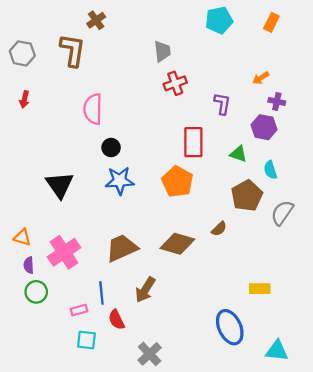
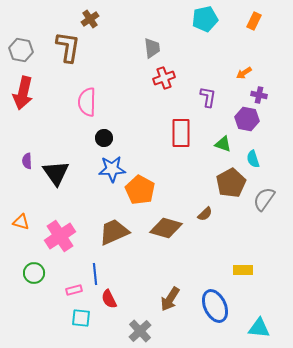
red arrow: (24, 99) -> (23, 93), size x2.0
orange pentagon: (177, 182) -> (140, 190), moved
purple semicircle: (29, 265) -> (27, 161), moved
brown arrow: (145, 290) -> (170, 299), moved

